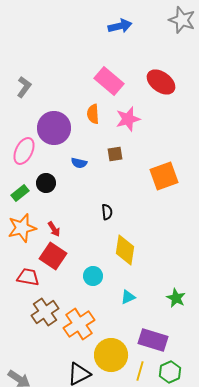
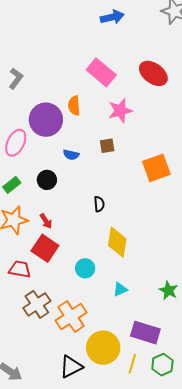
orange semicircle: (93, 114) -> (74, 106), moved
black circle: (46, 183) -> (47, 180), moved

